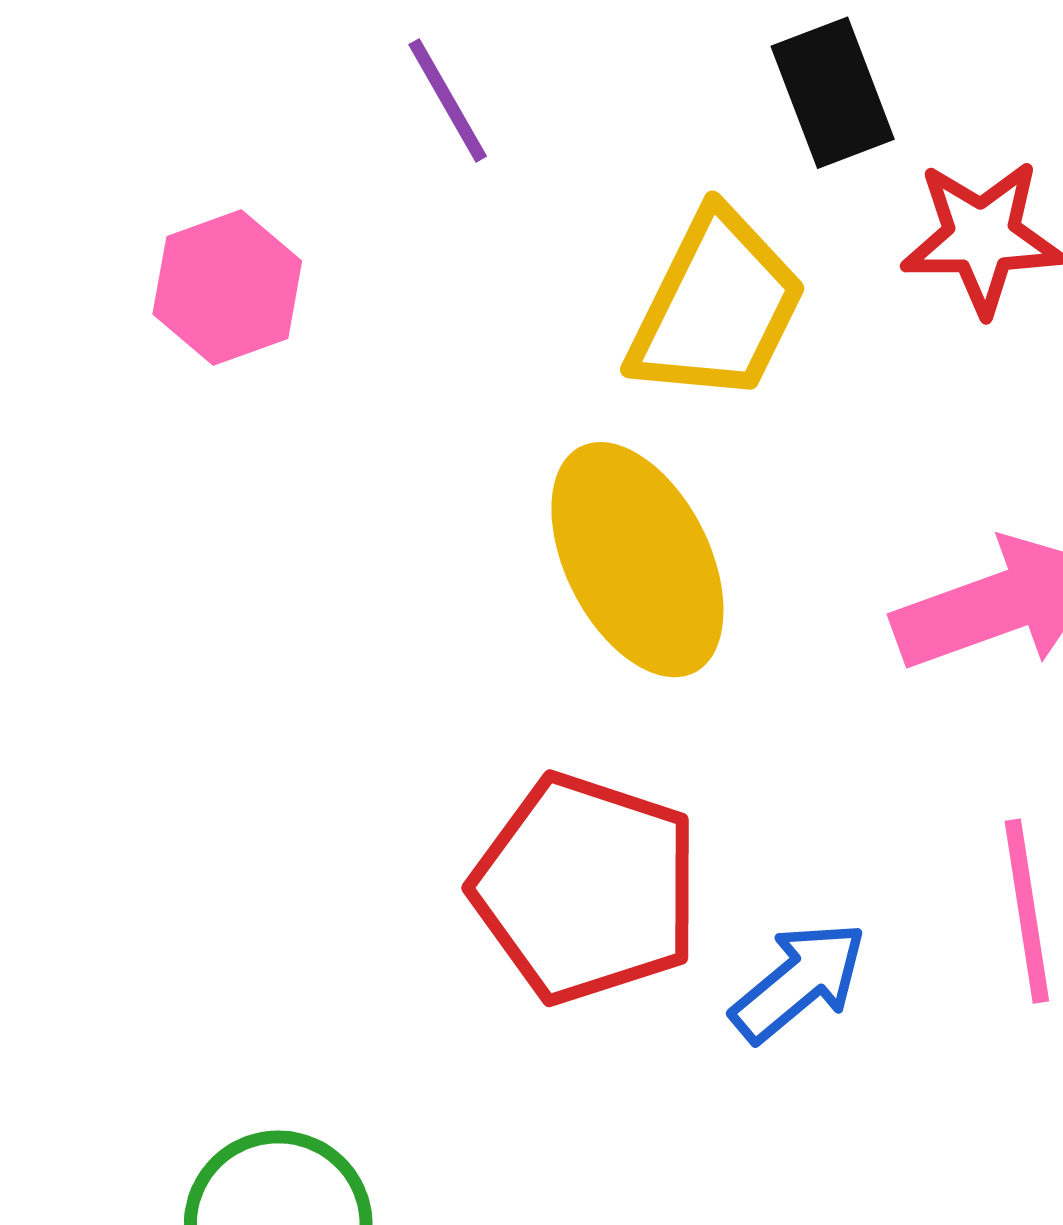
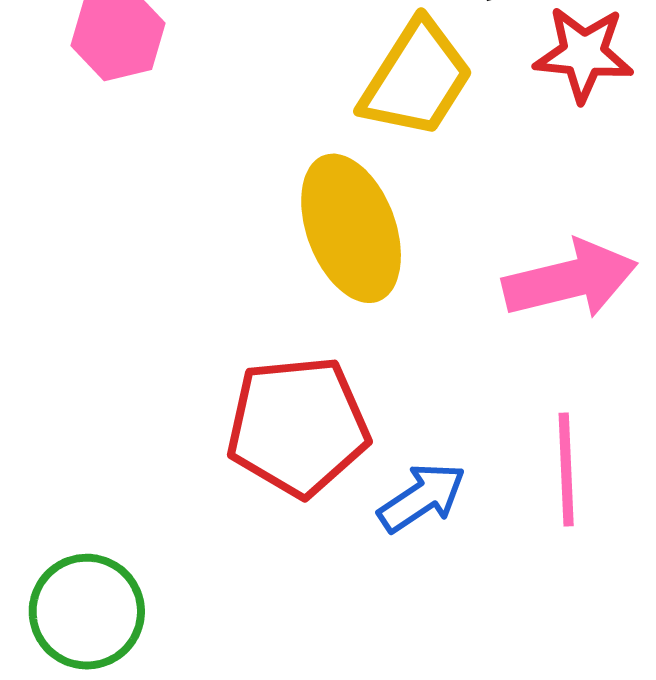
red pentagon: (586, 888) -> (298, 426), turned -30

